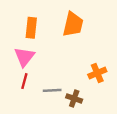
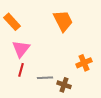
orange trapezoid: (73, 24) -> (63, 21), turned -40
orange rectangle: (31, 28) -> (12, 22), moved, turned -48

